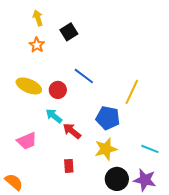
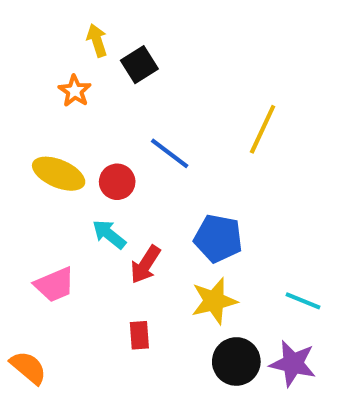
yellow arrow: (38, 18) -> (97, 40), moved
yellow line: (132, 92) -> (263, 129), moved
red arrow: (72, 131) -> (145, 265), turned -96

